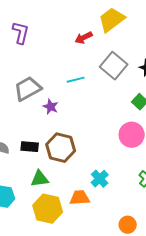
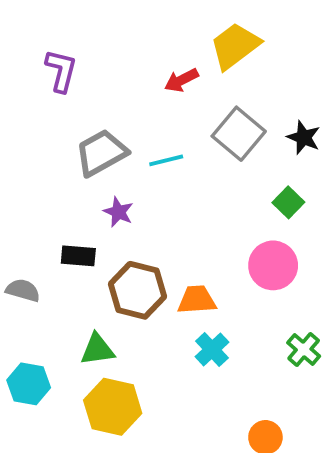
gray trapezoid: (28, 89) -> (101, 153), moved
black rectangle: (30, 147) -> (78, 256), moved
orange trapezoid: (80, 198) -> (197, 300), moved

